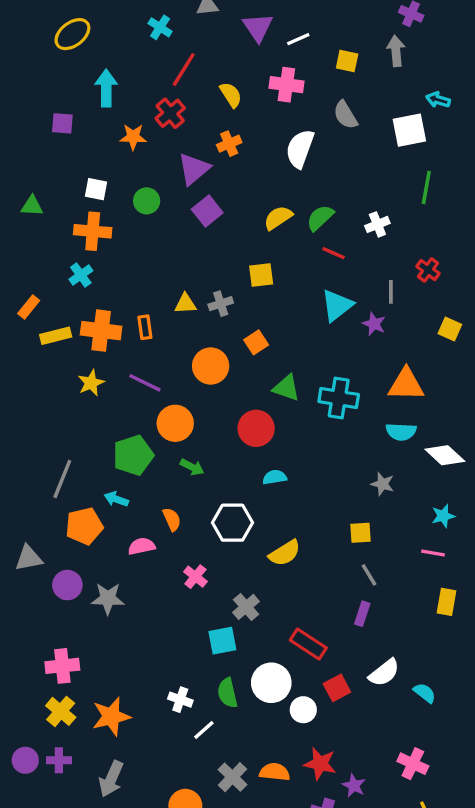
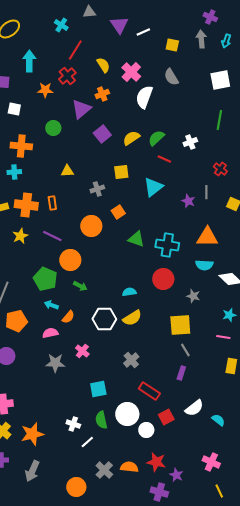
pink cross: (286, 85) -> (131, 72), moved, turned 36
cyan arrow: (438, 100) -> (226, 41), moved, turned -88
white square: (409, 130) -> (220, 80), moved
white square: (96, 189) -> (14, 109), moved
purple square: (207, 211) -> (102, 134), moved
cyan cross: (81, 275) -> (14, 172), turned 32
gray line: (391, 292) -> (206, 192), moved
yellow triangle: (185, 304) -> (67, 171), moved
cyan triangle: (337, 305) -> (153, 187), moved
red circle: (256, 428) -> (163, 279), moved
green pentagon: (133, 455) -> (45, 279), turned -30
cyan arrow: (116, 499) -> (51, 305), moved
orange semicircle: (172, 519) -> (68, 317), turned 64
yellow square: (361, 533) -> (180, 325), size x1.6
yellow semicircle: (285, 553) -> (132, 318), moved
gray star: (108, 599) -> (55, 363), moved
gray cross: (246, 607) -> (131, 360), moved

